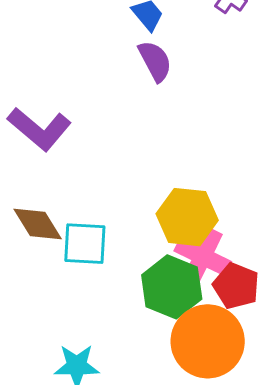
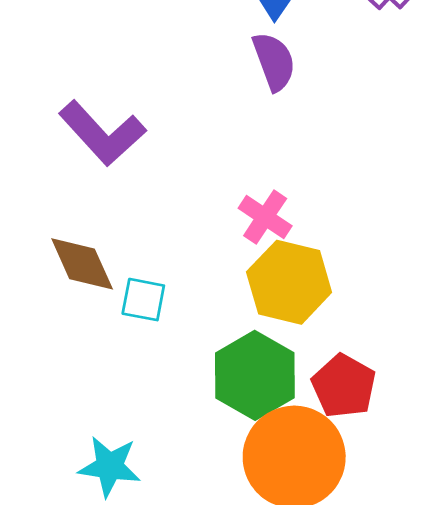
cyan square: (85, 244) -> (143, 300), size x0.7
pink cross: (203, 256) -> (265, 217), moved, size x0.7

